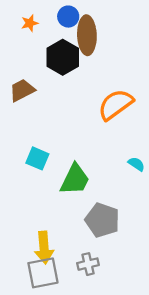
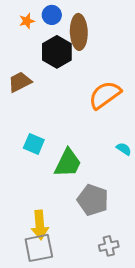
blue circle: (68, 17) -> (52, 15), moved
gray cross: (88, 264) -> (109, 246), moved

